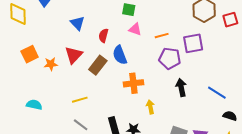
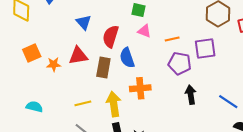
red semicircle: (103, 36) -> (111, 36), size x1.5
red triangle: (74, 55) -> (78, 56), turned 36
brown rectangle: (98, 65) -> (103, 68), turned -30
yellow arrow: (150, 107) -> (114, 104), moved, size x1.6

